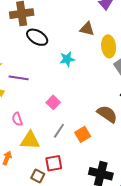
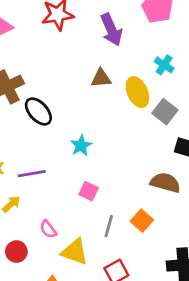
black ellipse: (37, 37) -> (38, 111), turned 35
cyan star: (67, 59) -> (81, 146), moved
yellow triangle: (30, 140) -> (75, 252), turned 35

